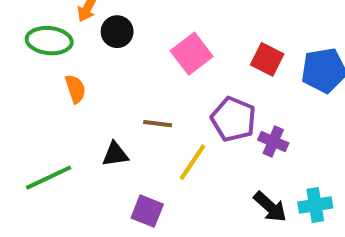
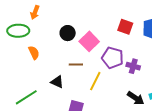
black circle: (117, 32) -> (68, 33), moved
pink square: (192, 54) -> (89, 41), moved
black triangle: (115, 154) -> (57, 82), turned 40

